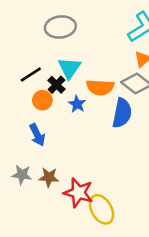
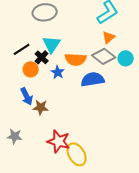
blue semicircle: (122, 113) -> (93, 79), turned -110
gray star: (22, 175) -> (15, 136), moved
brown star: (49, 177) -> (41, 107), moved

